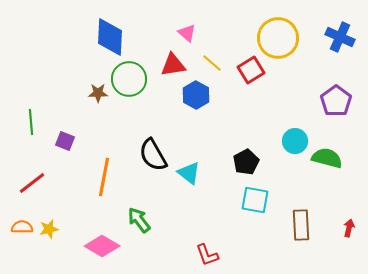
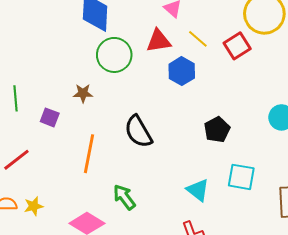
brown star: (98, 93) -> (83, 93), moved
black pentagon: (246, 162) -> (217, 130), moved
cyan triangle: (189, 173) -> (198, 190), moved

